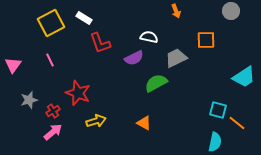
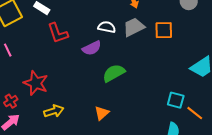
gray trapezoid: (176, 58) -> (134, 27), moved
orange triangle: (144, 123) -> (102, 113), turned 49

